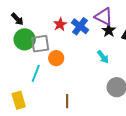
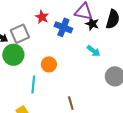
red star: (60, 24) -> (42, 17), moved
gray square: (40, 44) -> (20, 34), moved

